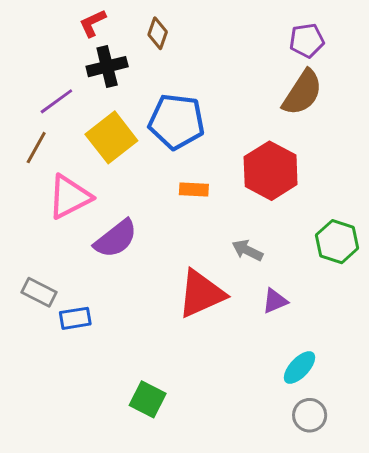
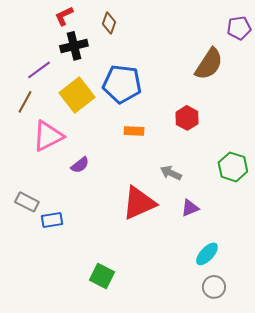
purple pentagon: (307, 41) -> (239, 28), moved
red hexagon: (271, 171) -> (187, 118), size x0.6
purple semicircle: (116, 239) -> (80, 165), size x0.6

